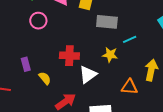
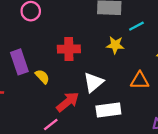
purple rectangle: (26, 64) -> (19, 62), size x1.5
white triangle: (88, 75) -> (94, 82), moved

